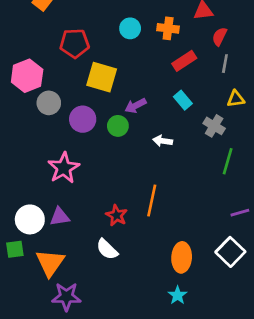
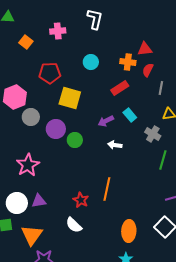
orange cross: (168, 28) -> (128, 62), moved
red semicircle: (220, 36) -> (148, 70), moved
red rectangle: (184, 61) -> (120, 88), moved
purple arrow: (136, 106) -> (106, 121), moved
green circle: (118, 126) -> (75, 140), moved
pink star: (64, 168) -> (28, 165), moved

